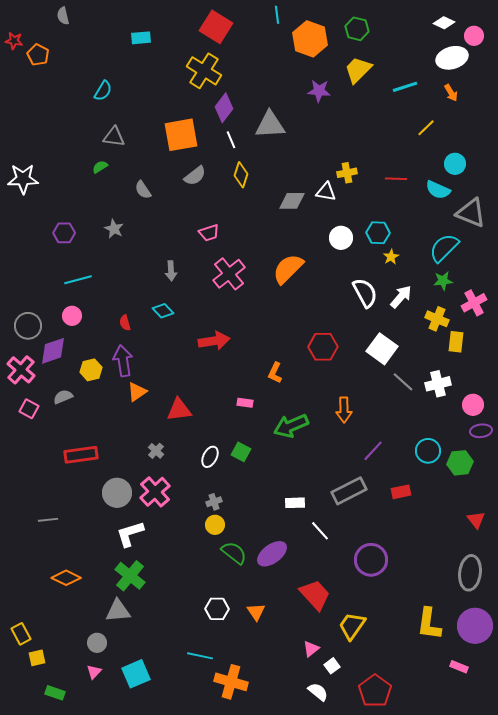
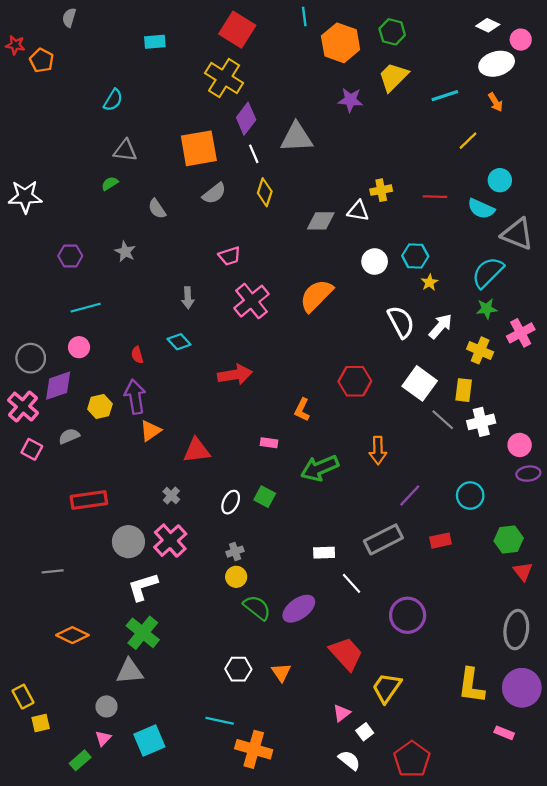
gray semicircle: (63, 16) -> (69, 18), turned 30
yellow rectangle: (456, 342) -> (464, 390), moved
green hexagon: (460, 463) -> (509, 539), moved
green rectangle: (55, 693) -> (80, 760), moved, turned -60

